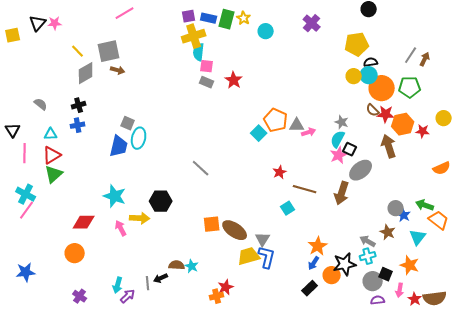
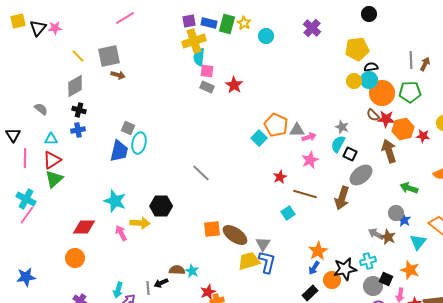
yellow square: (13, 35) -> (18, 21), moved
gray line: (411, 55) -> (411, 60), turned -36
gray diamond: (86, 73) -> (75, 86), moved
black cross: (79, 105) -> (79, 110), turned 32
pink star: (339, 155) -> (310, 160), moved
green arrow: (425, 205) -> (409, 188), moved
gray arrow: (368, 241) -> (376, 234), moved
red star: (226, 287) -> (208, 292), moved

